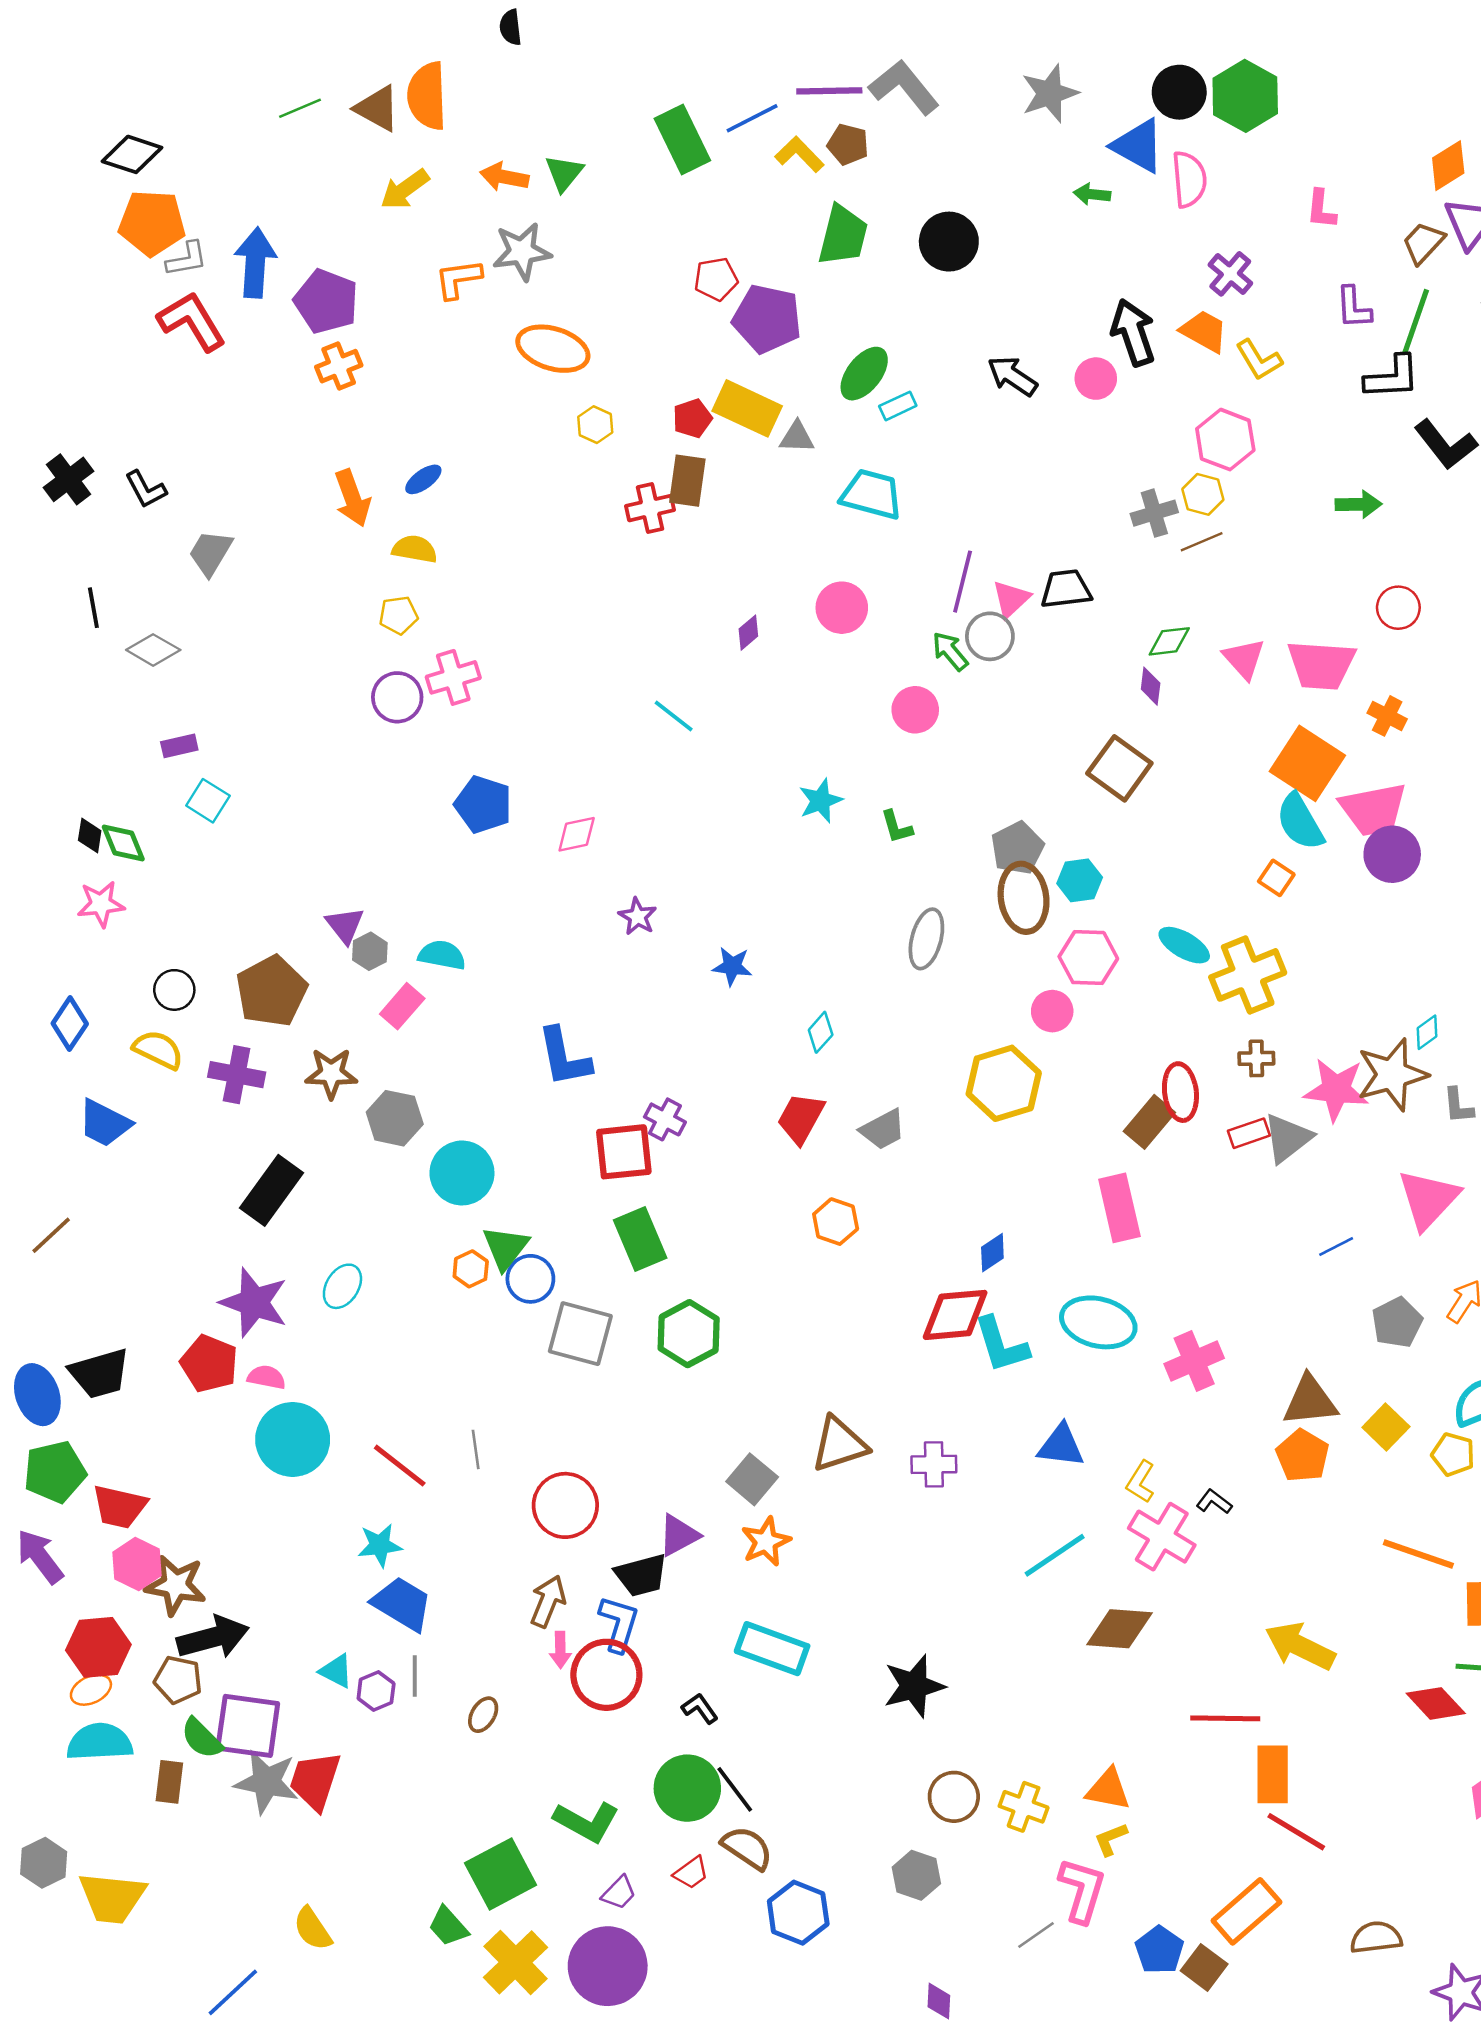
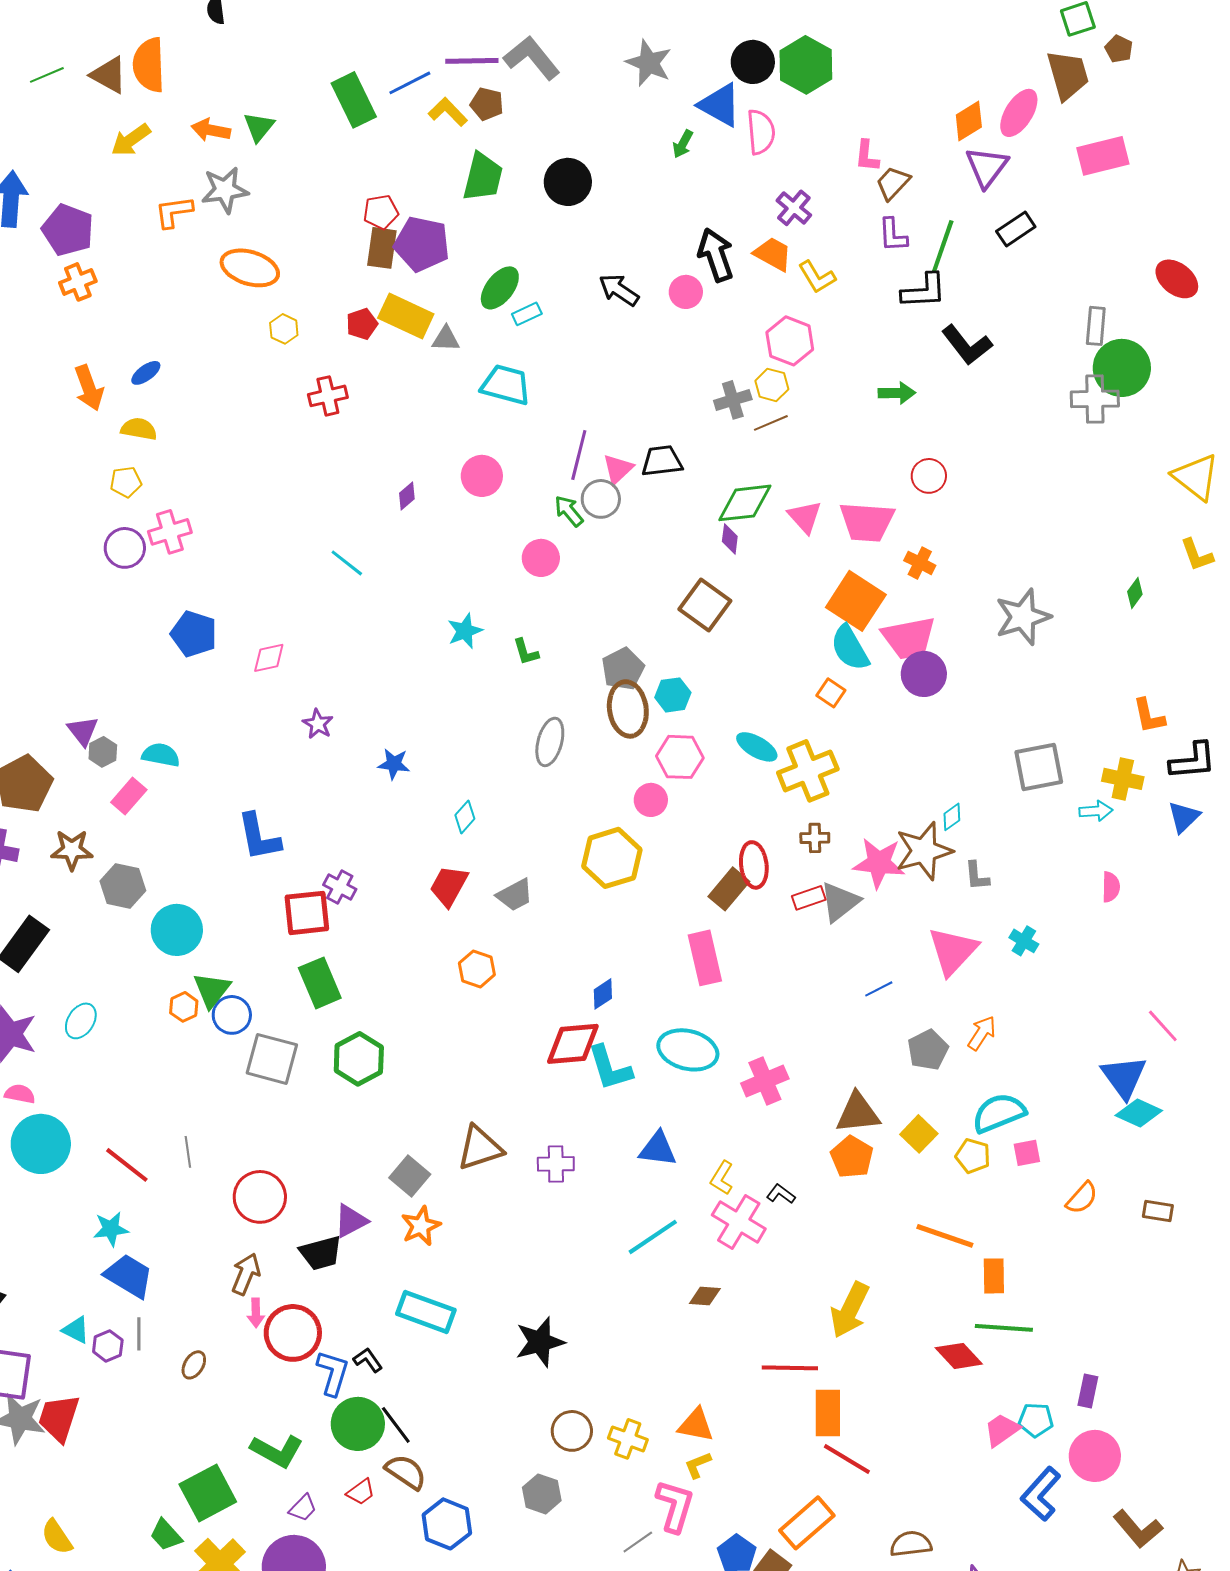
gray star: (1050, 93) -> (649, 63), turned -30
green arrow: (1092, 194) -> (683, 144), turned -68
brown trapezoid: (1423, 243) -> (893, 183), moved
brown rectangle: (687, 481) -> (382, 248), moved
green diamond: (1169, 641) -> (745, 503), size x1.6
blue L-shape: (619, 1624) -> (333, 1373), moved
brown diamond: (1119, 1629) -> (705, 1296), size x0.6
yellow arrow: (1300, 1646) -> (850, 1310), turned -90

